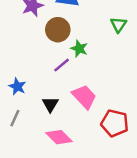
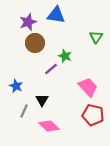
brown circle: (58, 30) -> (35, 43), moved
pink trapezoid: (84, 97) -> (88, 87), moved
gray line: (15, 118) -> (24, 111), moved

